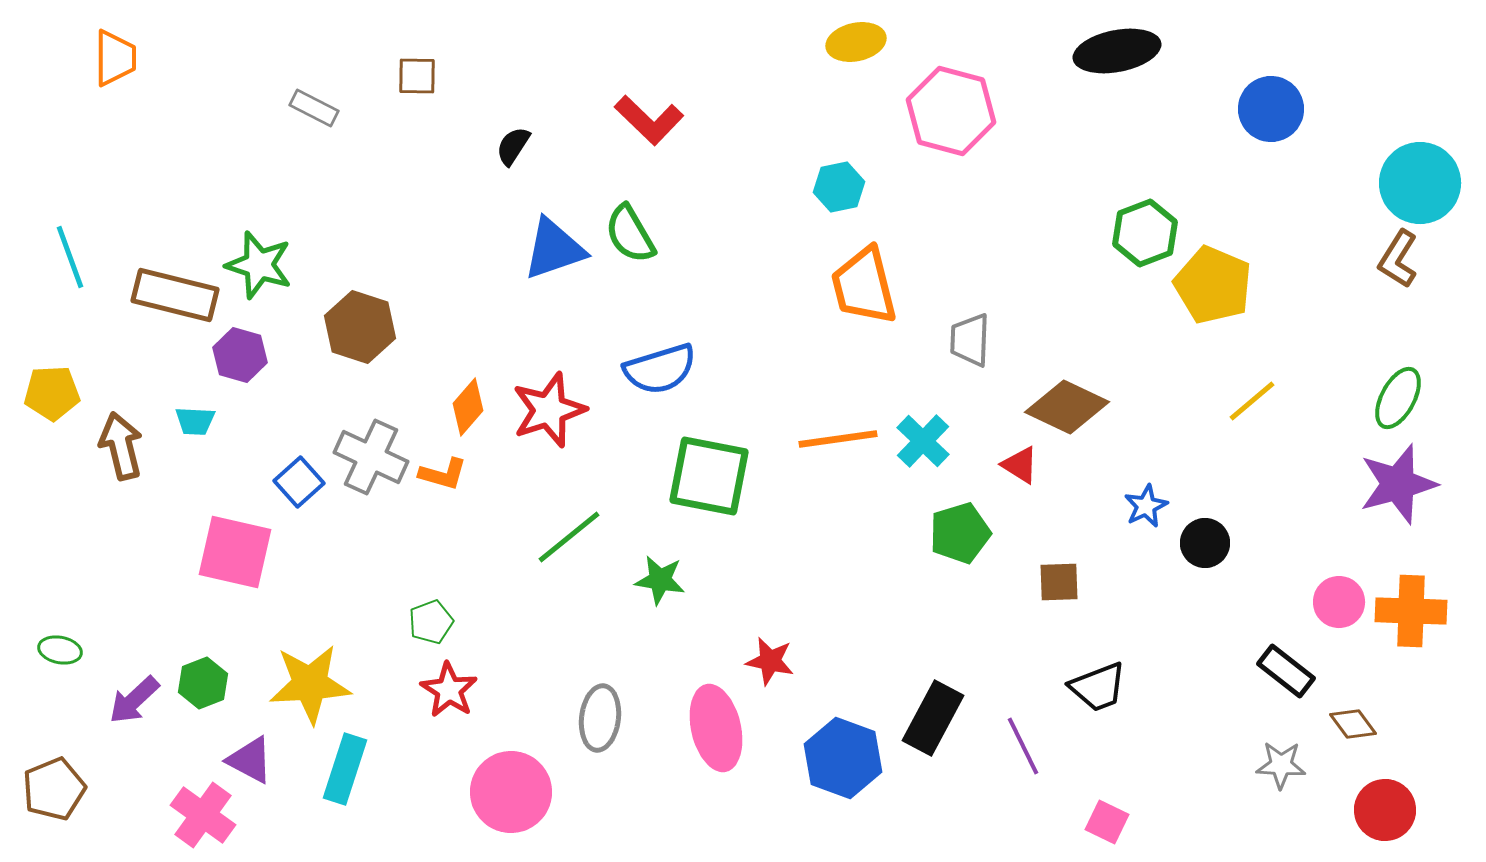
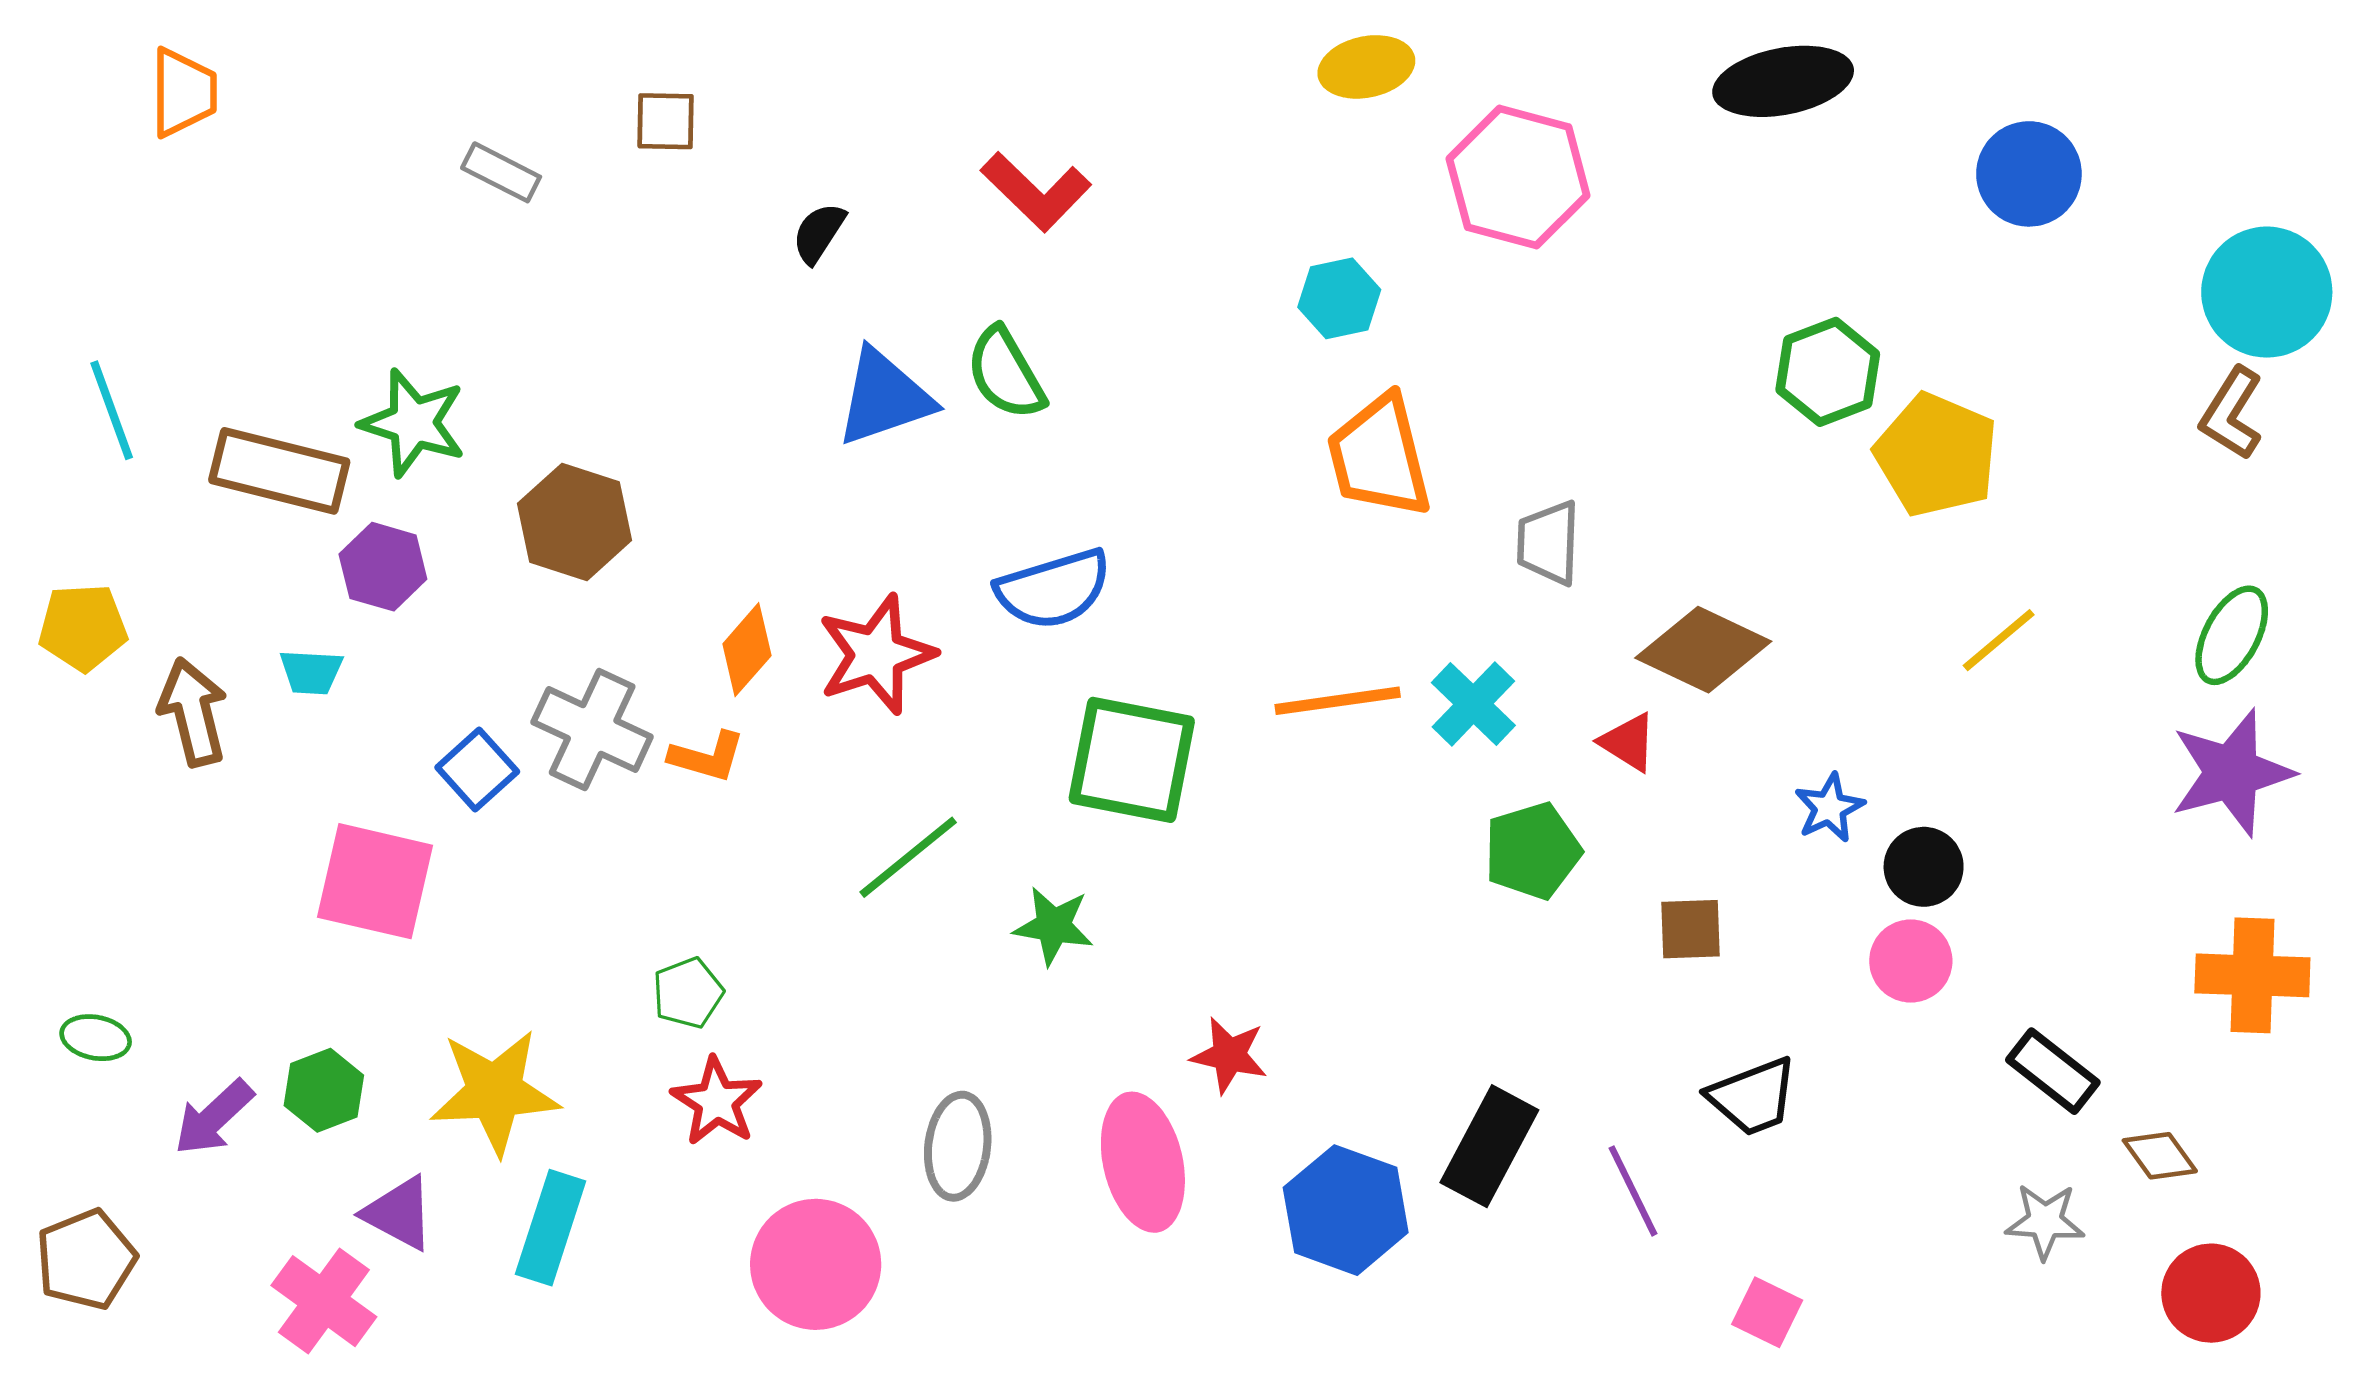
pink circle: (1339, 602) -> (1911, 961), moved

